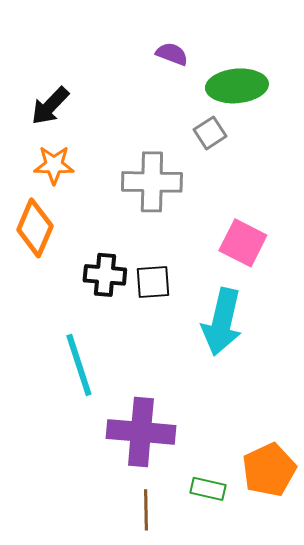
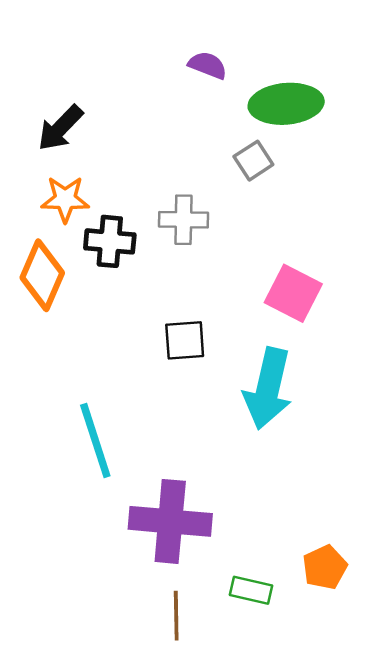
gray cross: (152, 182) -> (183, 220), size x0.7
black cross: (105, 275) -> (110, 241), moved
orange pentagon: (269, 470) -> (325, 567), size x0.7

